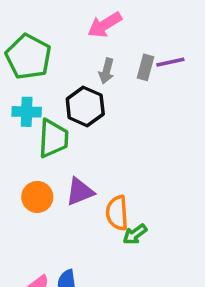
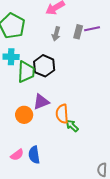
black hexagon: (85, 106) -> (44, 66), moved
orange circle: (37, 197) -> (24, 115), moved
green arrow: (135, 234) -> (72, 126), turned 80

